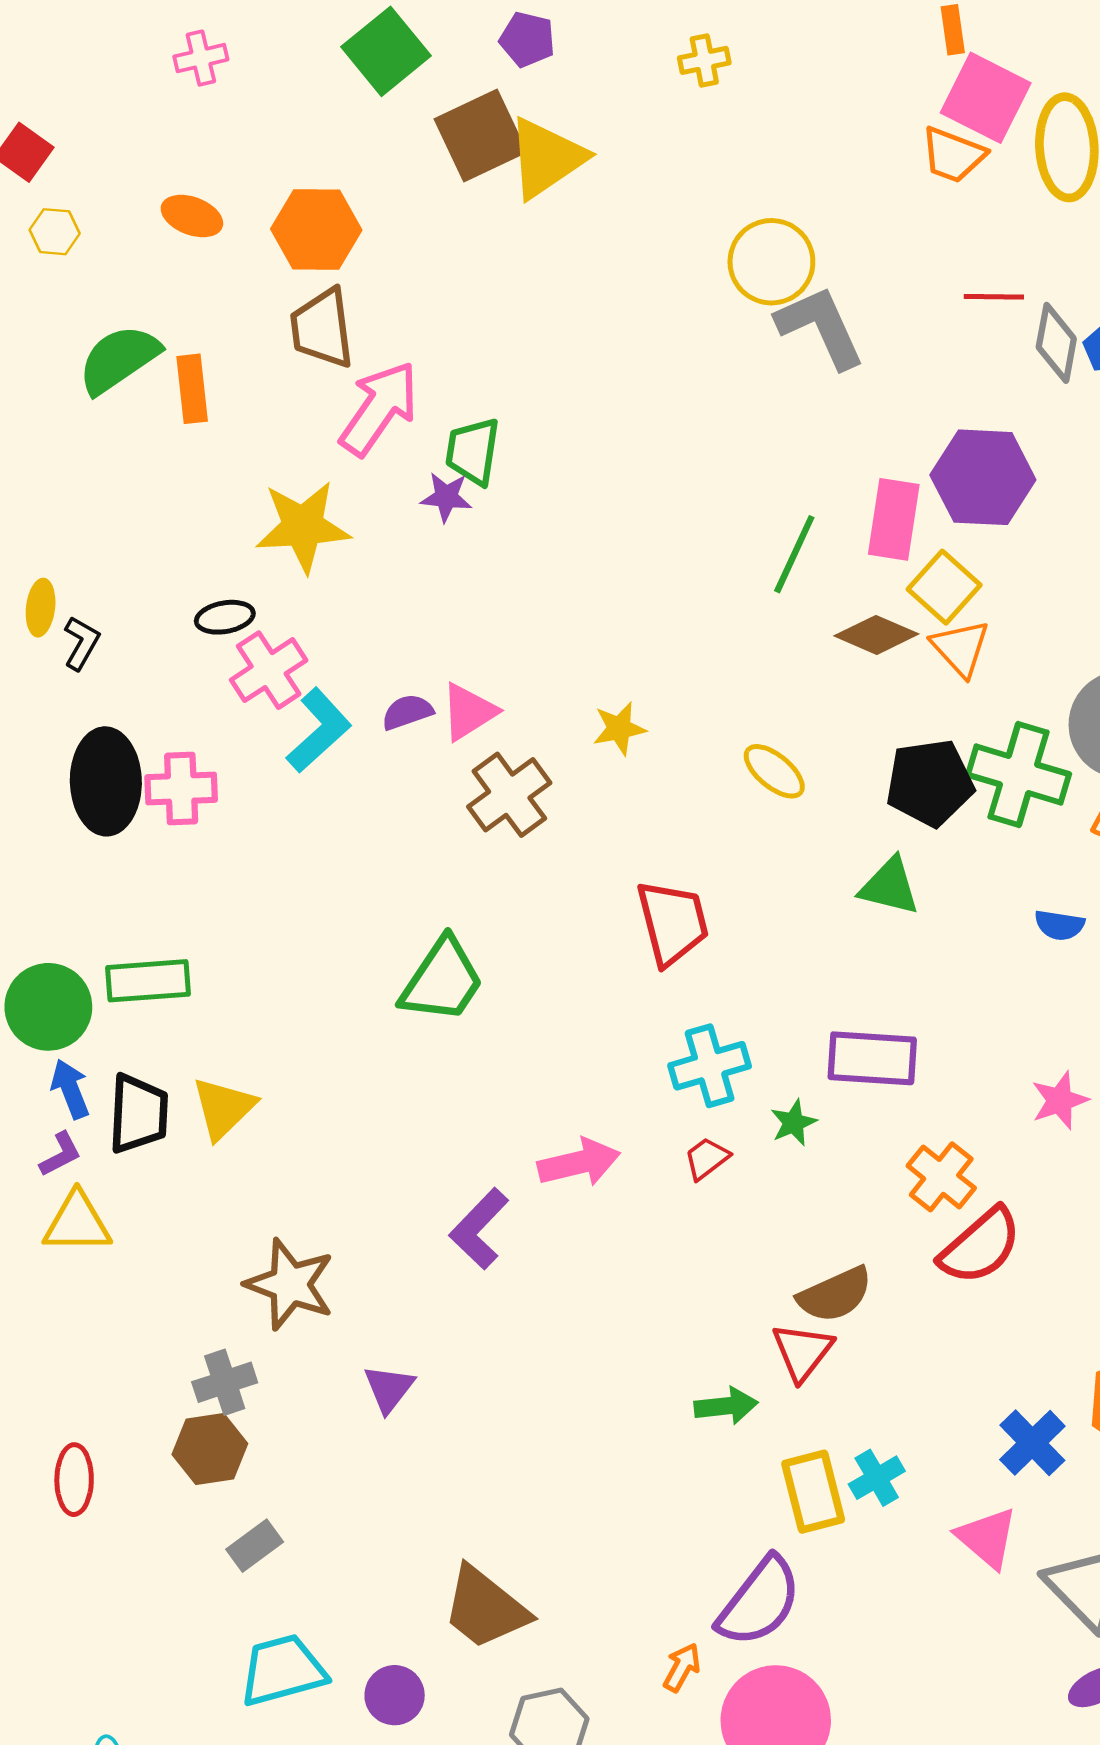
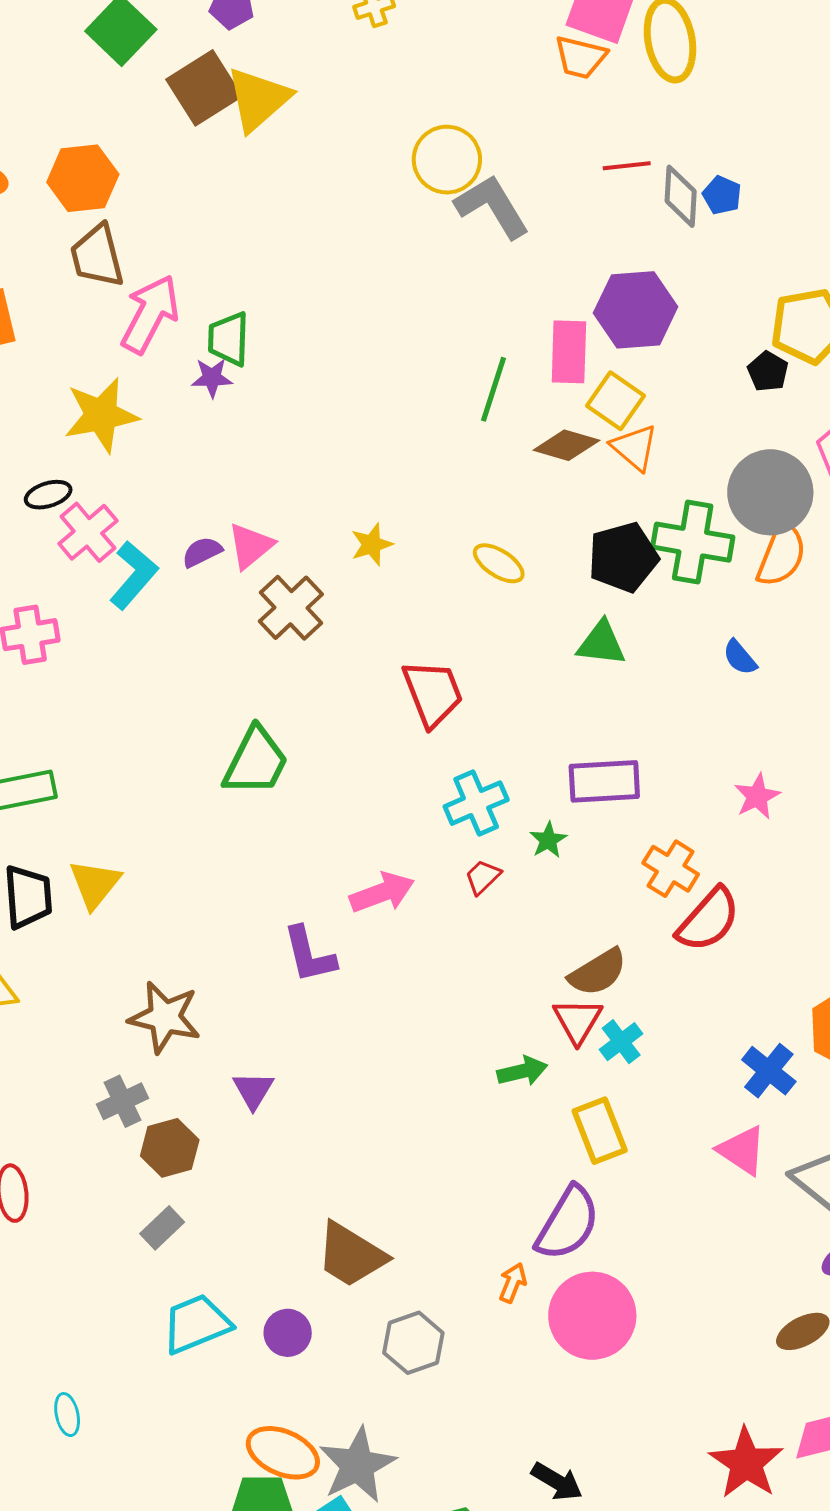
blue semicircle: (1059, 925) -> (740, 657), turned 48
purple L-shape: (479, 1229) -> (309, 955), turned -50
brown hexagon: (210, 1449) -> (170, 1148), moved
cyan cross: (877, 1478) -> (621, 1042), moved

